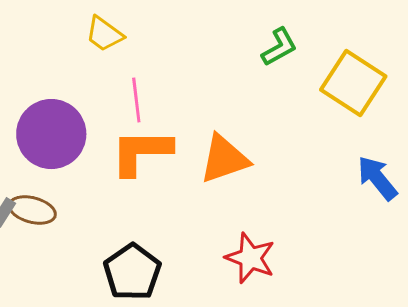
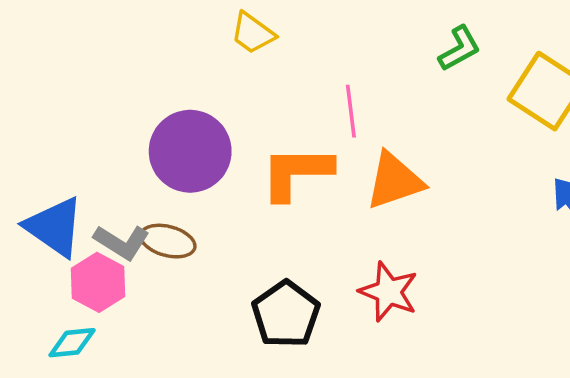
pink line: (136, 100) -> (351, 111), moved
red star: (250, 258) -> (389, 292), moved

